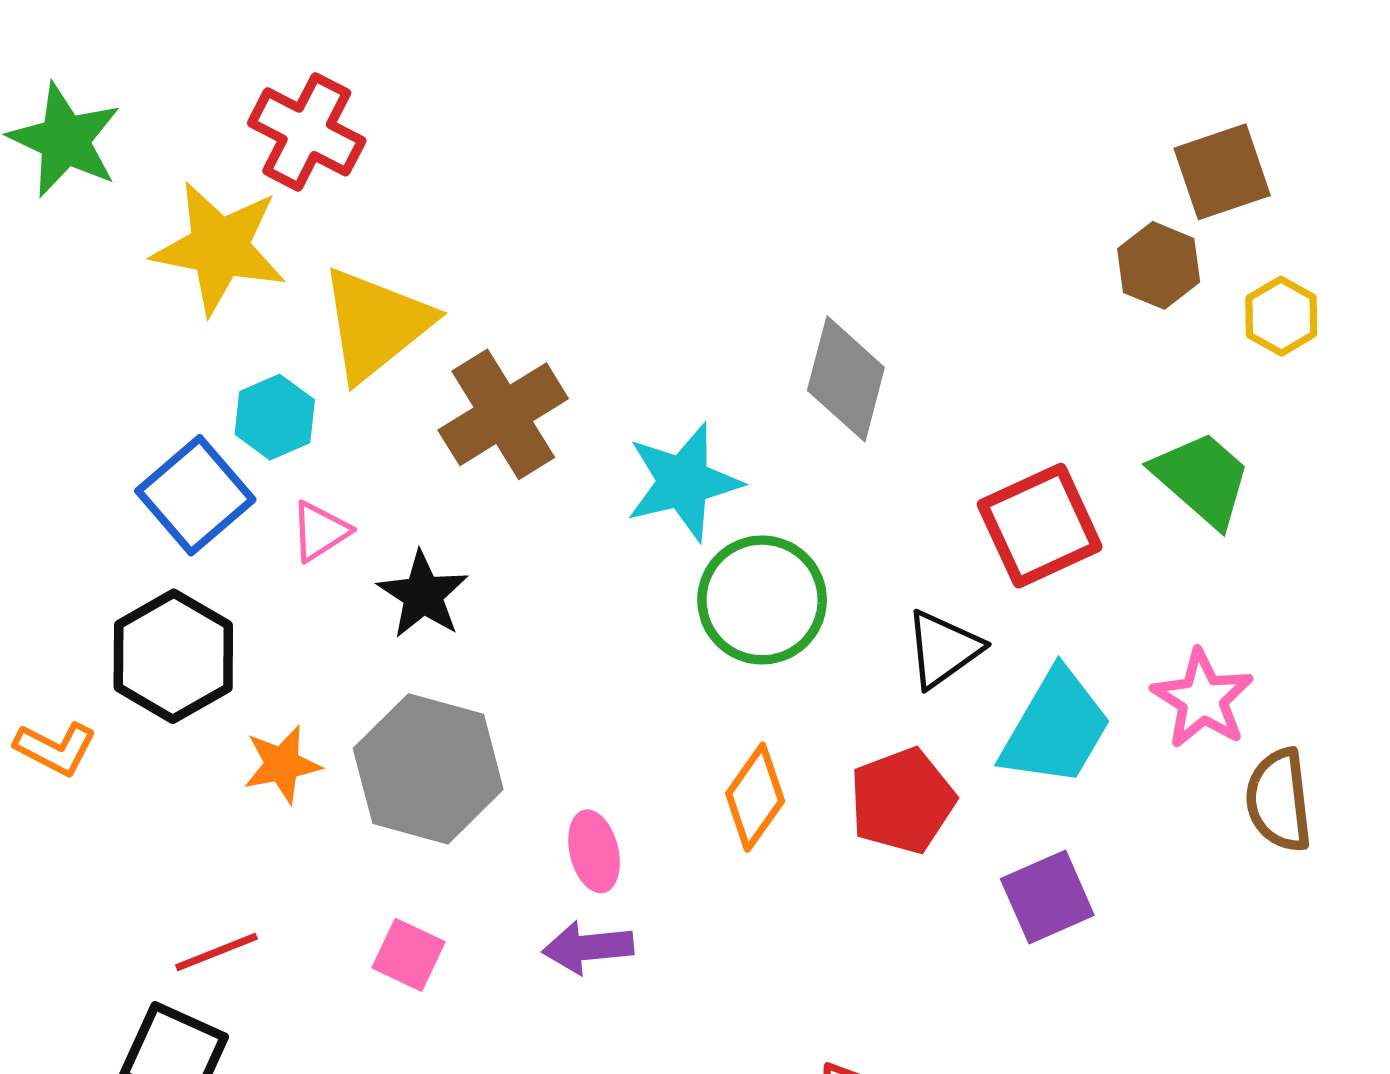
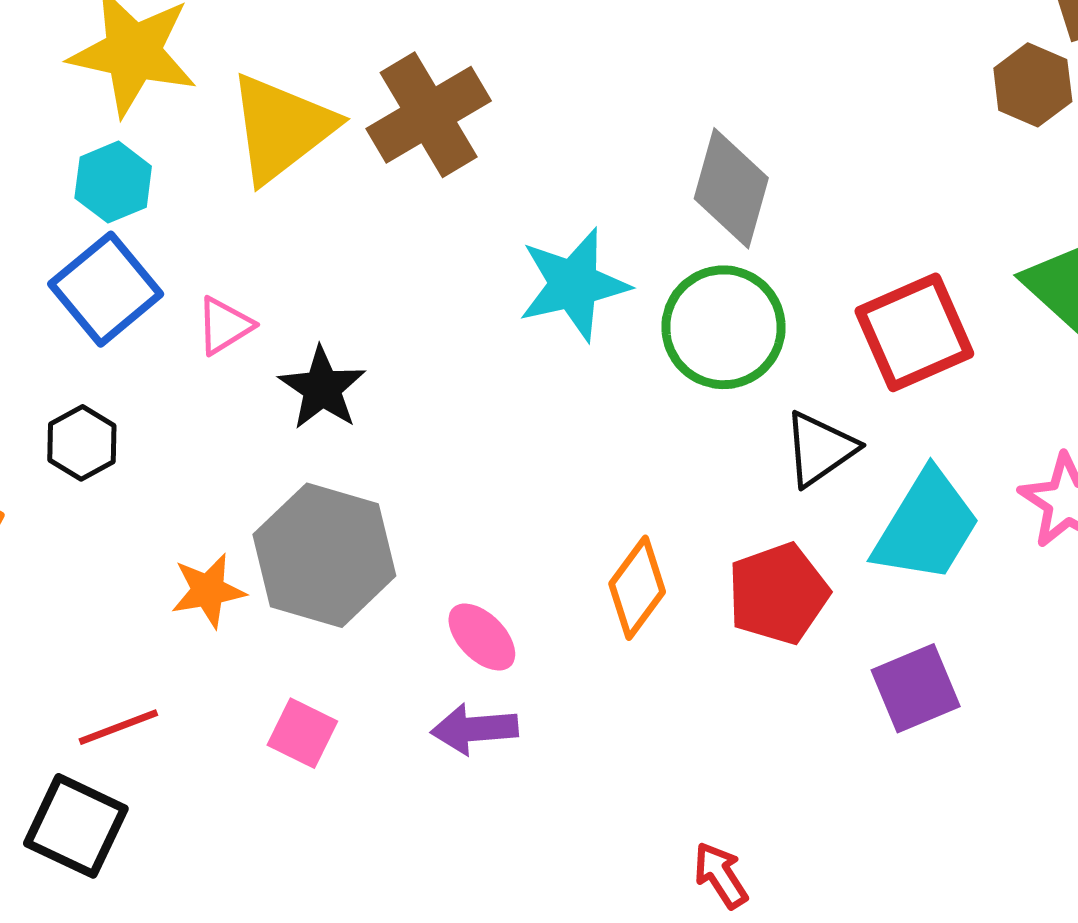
brown cross: (503, 414) -> (429, 115), moved
cyan hexagon: (275, 417) -> (113, 182), moved
green circle: (762, 600) -> (723, 327), moved
black hexagon: (173, 656) -> (82, 443), size x0.6
orange star: (282, 764) -> (208, 591), moved
pink ellipse: (594, 851) -> (482, 637), turned -32

